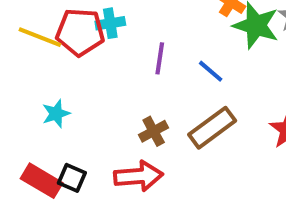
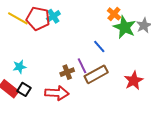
cyan cross: (110, 23) -> (53, 16), turned -32
purple line: (160, 58) -> (82, 66), moved, turned -42
cyan star: (56, 114) -> (20, 67), moved

